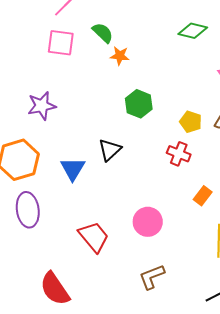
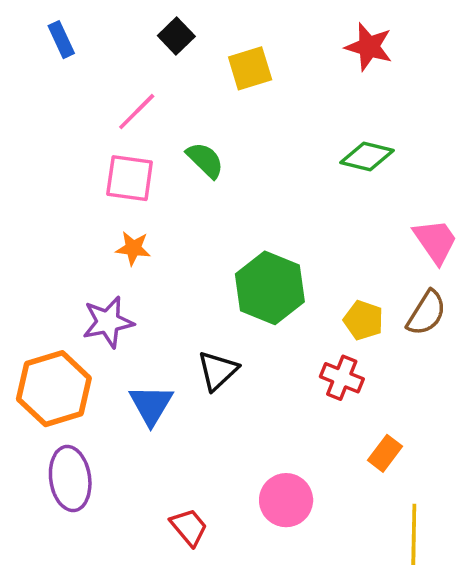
orange star: (120, 56) -> (133, 248), moved
green hexagon: (139, 104) -> (270, 288), size x1.4
purple star: (42, 106) -> (108, 322), moved
red trapezoid: (94, 237) -> (189, 527), size x0.7

